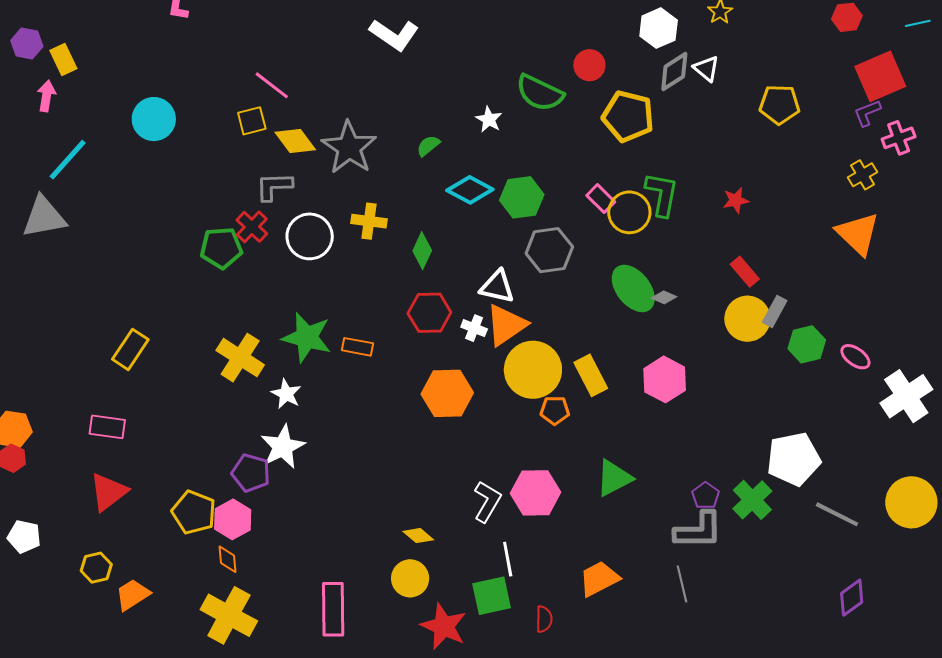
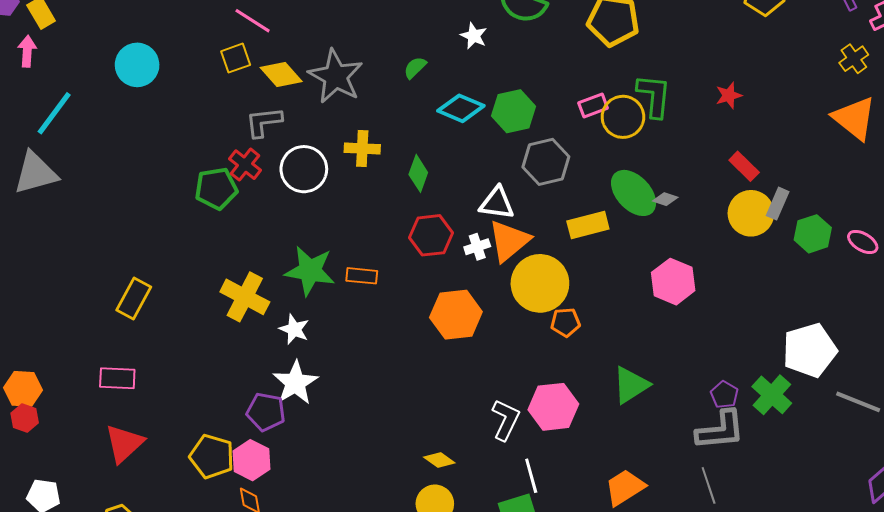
pink rectangle: (601, 199) -> (593, 105), turned -60
white cross: (474, 328) -> (477, 247), turned -35
yellow rectangle: (591, 375) -> (588, 225), moved, turned -72

